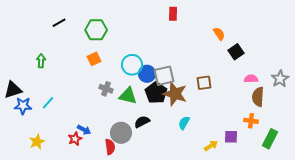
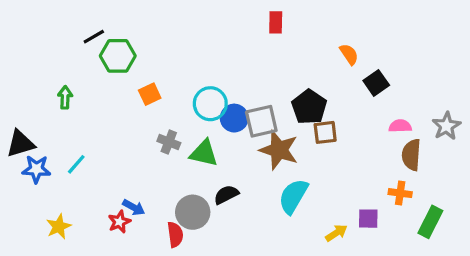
green hexagon: (96, 30) -> (118, 56), moved
black pentagon: (156, 93) -> (309, 107), moved
cyan semicircle: (184, 123) -> (293, 196), size x1.6

